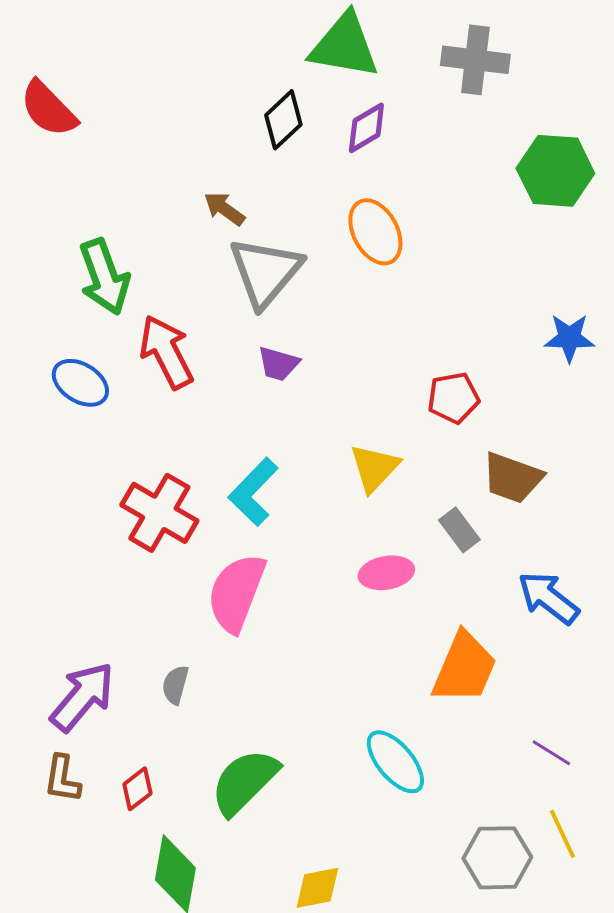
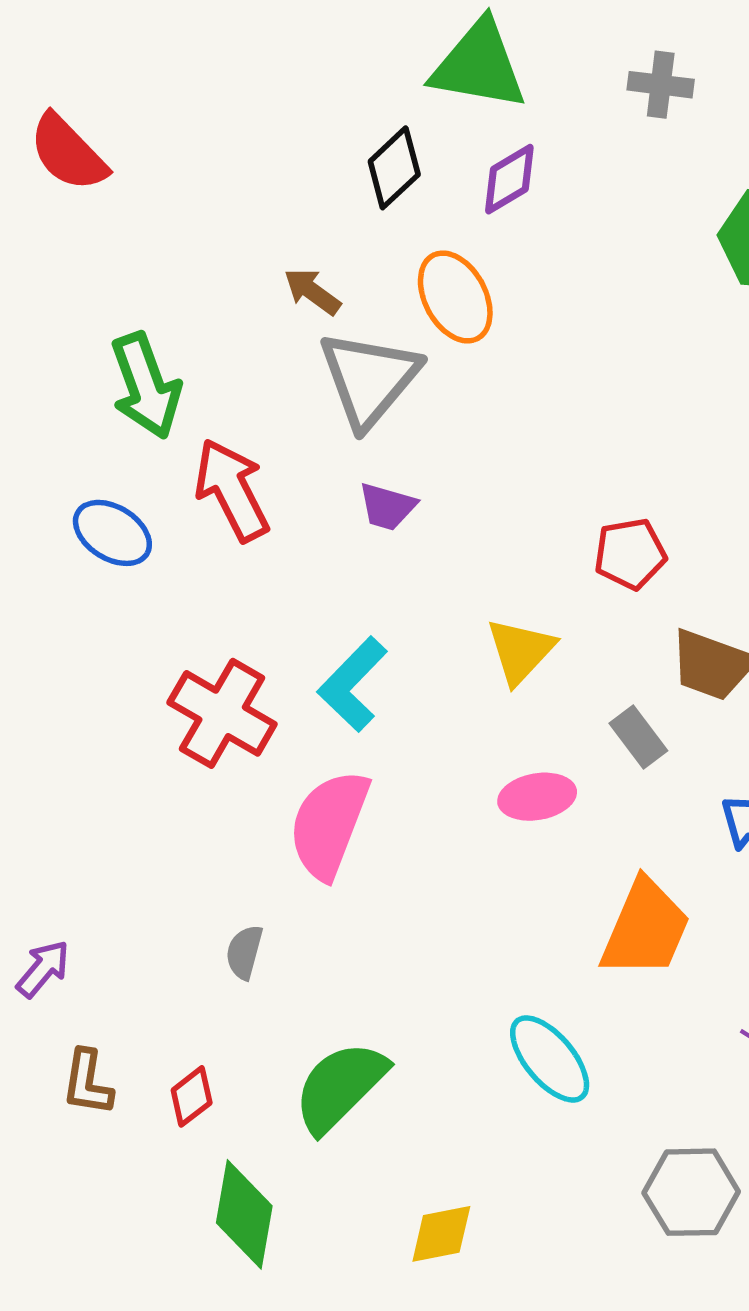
gray cross: (475, 60) -> (661, 85), size x0.7
orange ellipse: (375, 232) -> (455, 297), moved
purple arrow: (82, 697) -> (43, 969), moved, size x0.6

